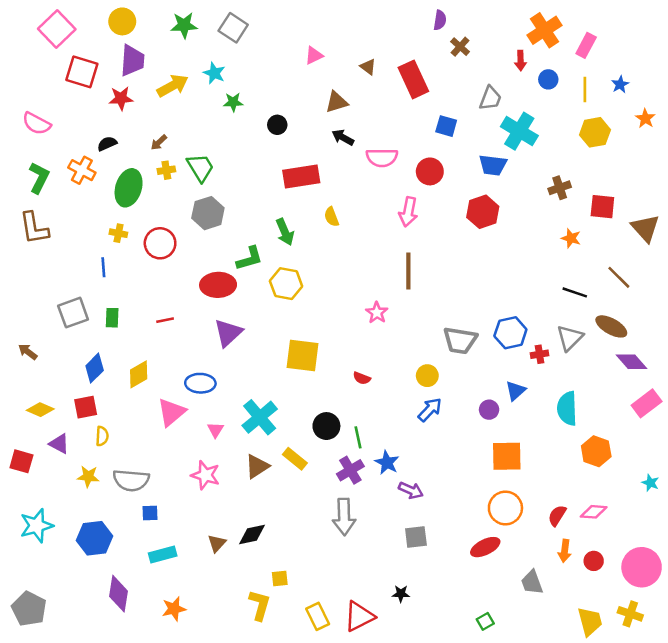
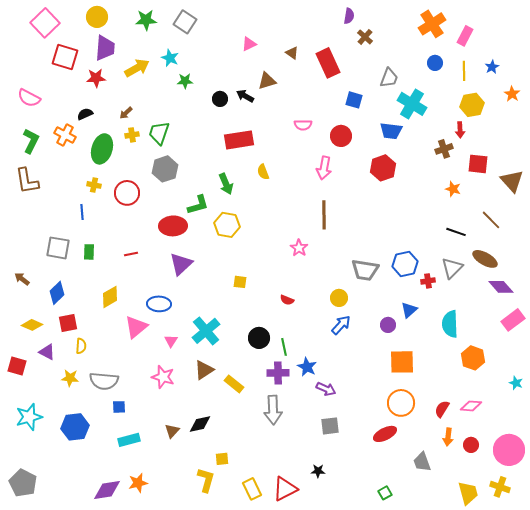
red arrow: (521, 61) -> (460, 130), moved
black arrow: (343, 137) -> (245, 96), moved
pink semicircle: (382, 158) -> (303, 125), size x0.7
green trapezoid: (200, 168) -> (159, 133), turned -130
gray square: (73, 313) -> (58, 248), turned 30
yellow square: (302, 355) -> (240, 282), size x0.5
blue diamond: (95, 368) -> (57, 293), moved
yellow rectangle: (295, 459) -> (234, 384), moved
purple cross: (350, 470) -> (278, 373), turned 30
purple diamond: (118, 594) -> (107, 490), moved, turned 72

